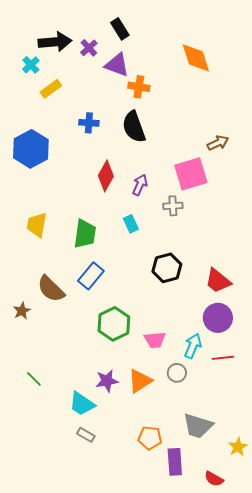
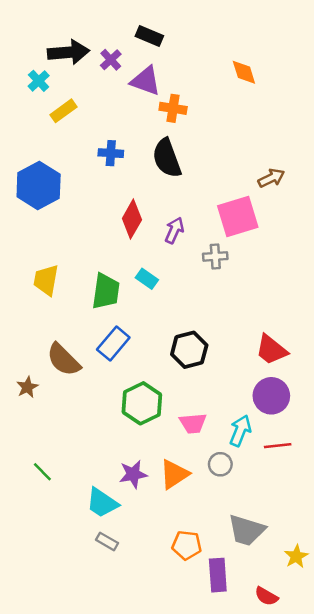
black rectangle: (120, 29) -> (149, 36), turned -35
orange diamond: (196, 58) -> (244, 72), size x0.7
cyan rectangle: (131, 224) -> (147, 279), moved, turned -30
black hexagon: (167, 268) -> (189, 350), moved

